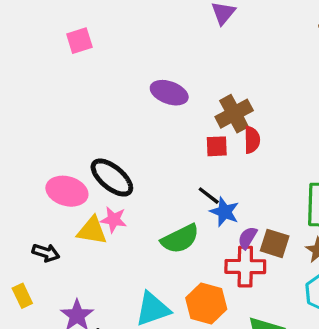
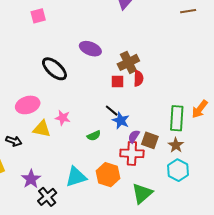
black ellipse: (112, 178) -> (54, 69), moved
pink ellipse: (67, 191) -> (28, 105), turned -35
pink star: (114, 220) -> (63, 118), moved
green semicircle: (180, 239) -> (94, 136), size x0.6

